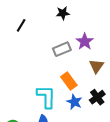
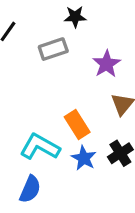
gray rectangle: (62, 49) -> (53, 49), moved
cyan L-shape: (46, 97) -> (40, 147), turned -65

